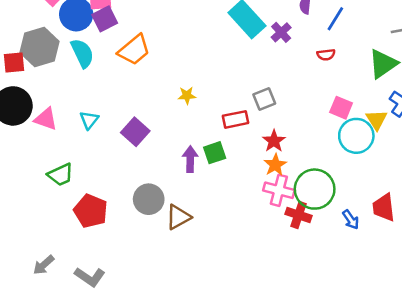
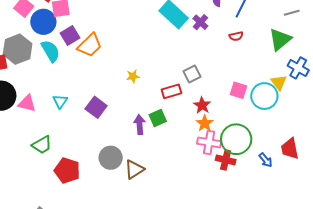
purple square: (105, 19) -> (70, 36), moved
pink square: (341, 108) -> (239, 90), moved

